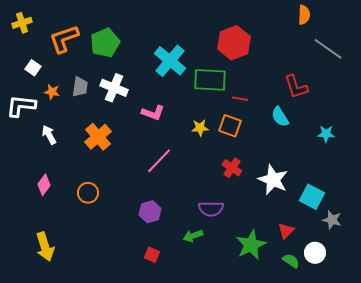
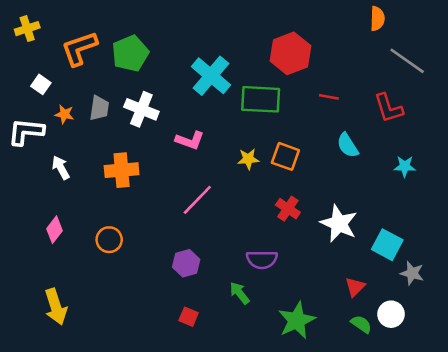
red L-shape: (296, 87) -> (389, 108), moved
red line: (240, 99) -> (329, 97), moved
orange cross: (98, 137) -> (122, 170), turned 36
green arrow: (193, 236) -> (240, 293), turned 72
green star: (251, 245) -> (297, 320), moved

